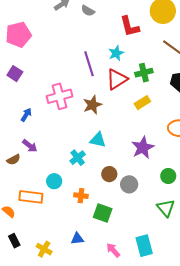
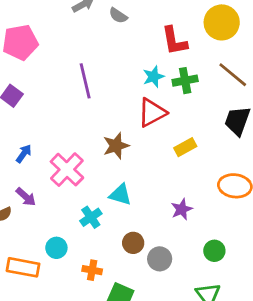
purple line: (89, 64) -> (85, 81), moved
green cross: (144, 73) -> (185, 81), moved
pink cross: (59, 96) -> (67, 170), moved, turned -35
purple star: (143, 148) -> (182, 209), size x0.7

